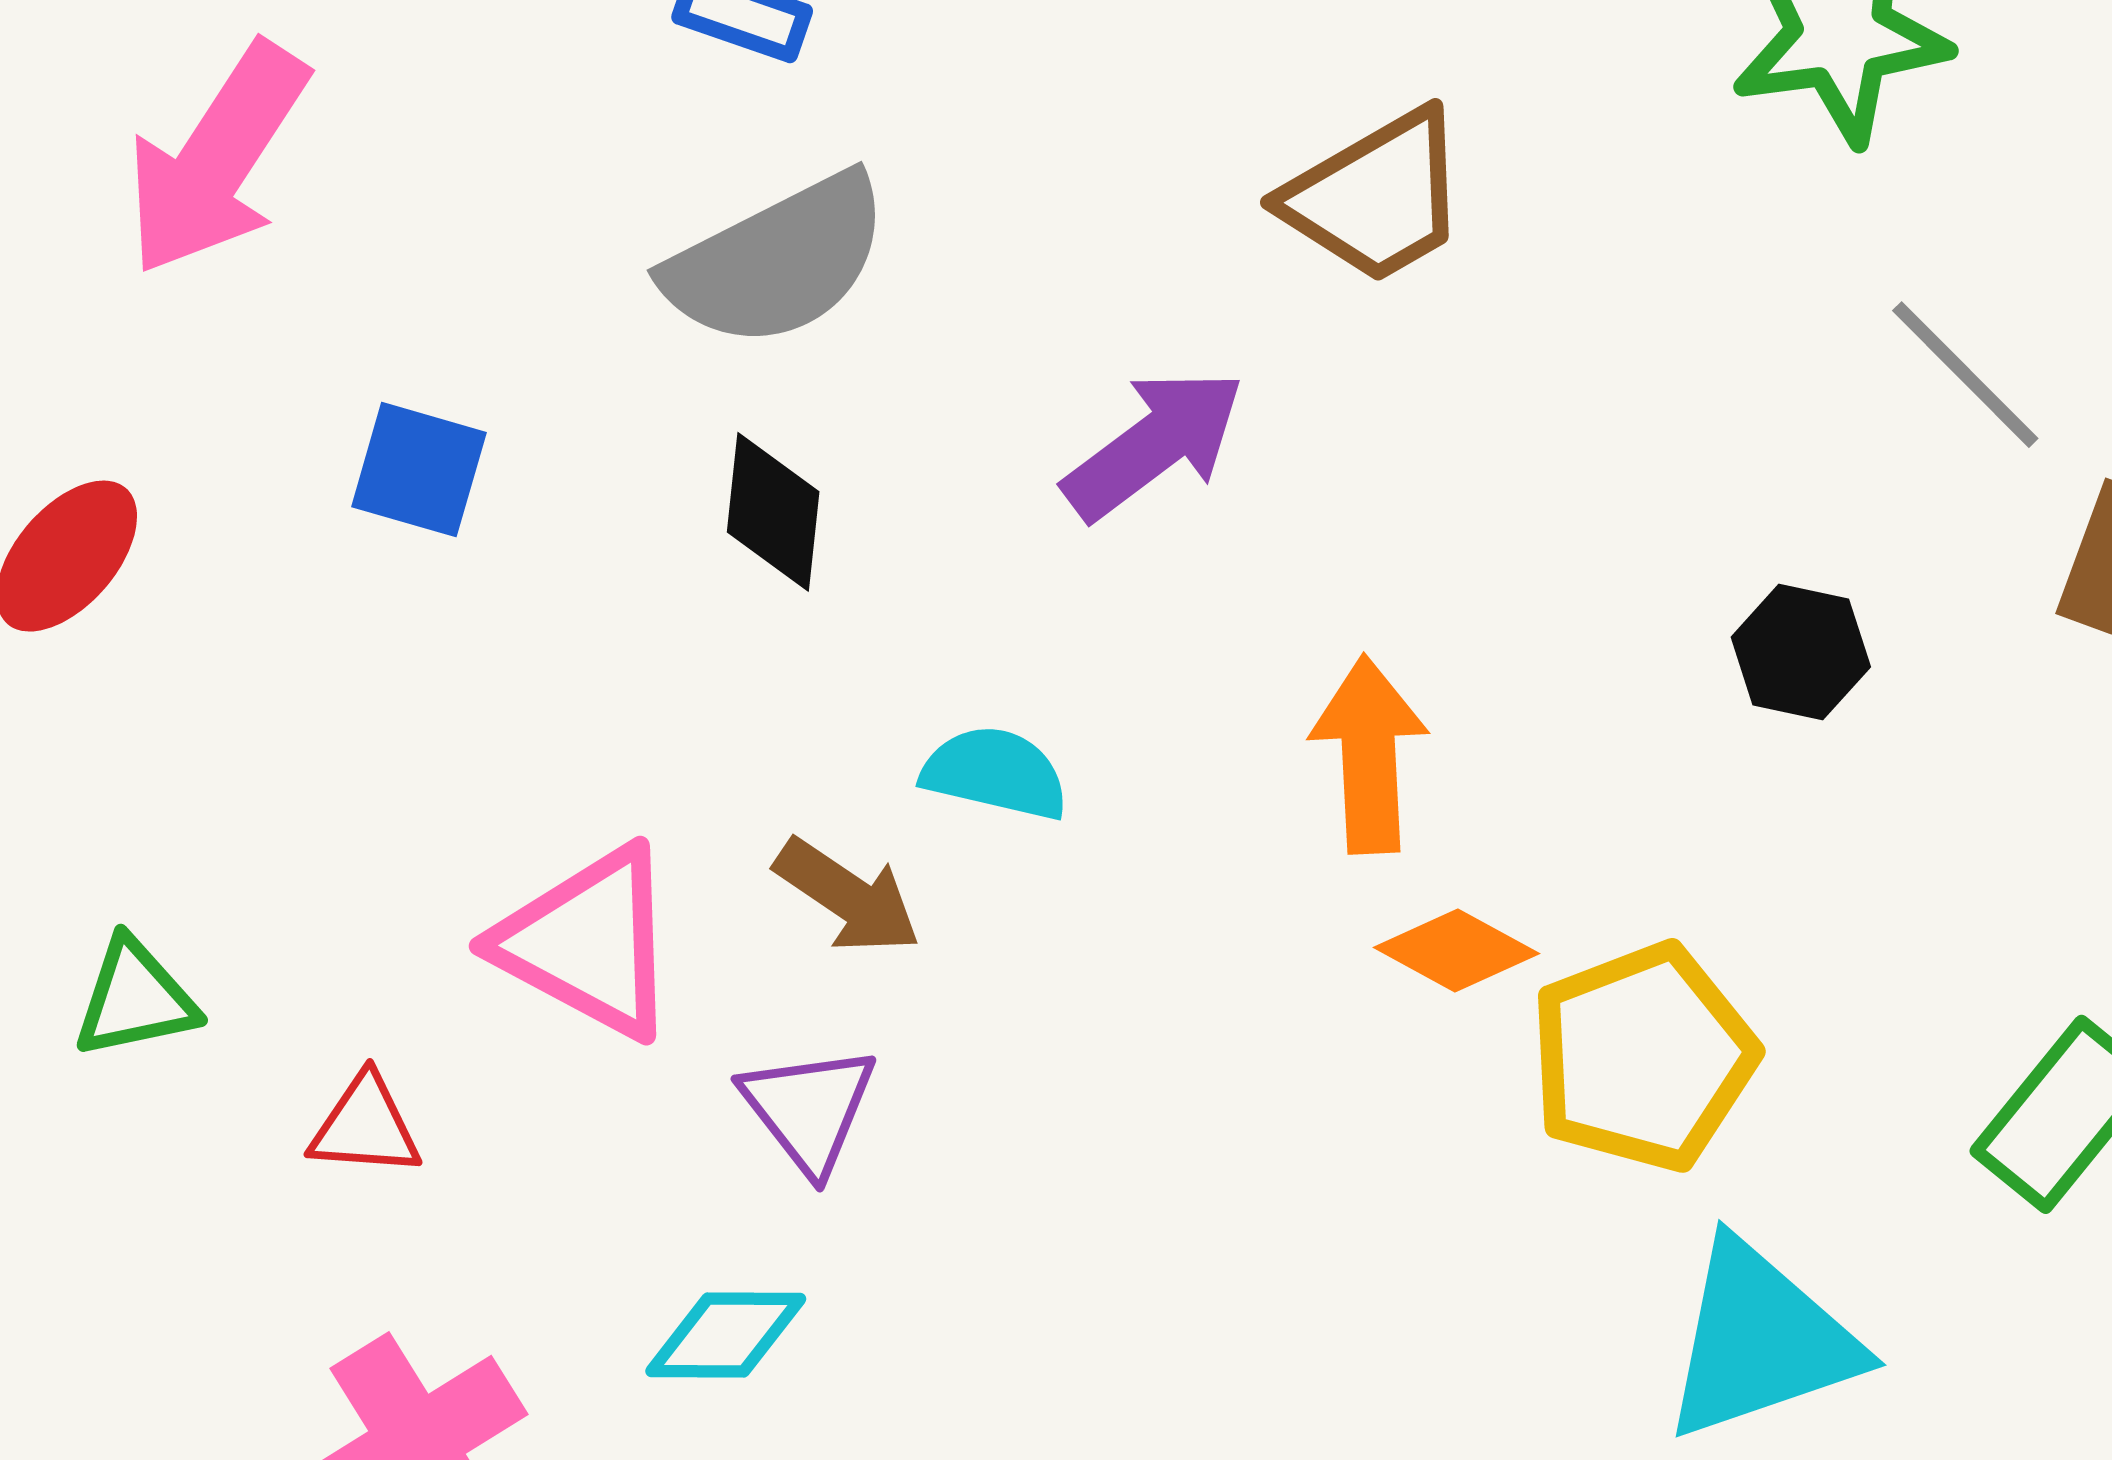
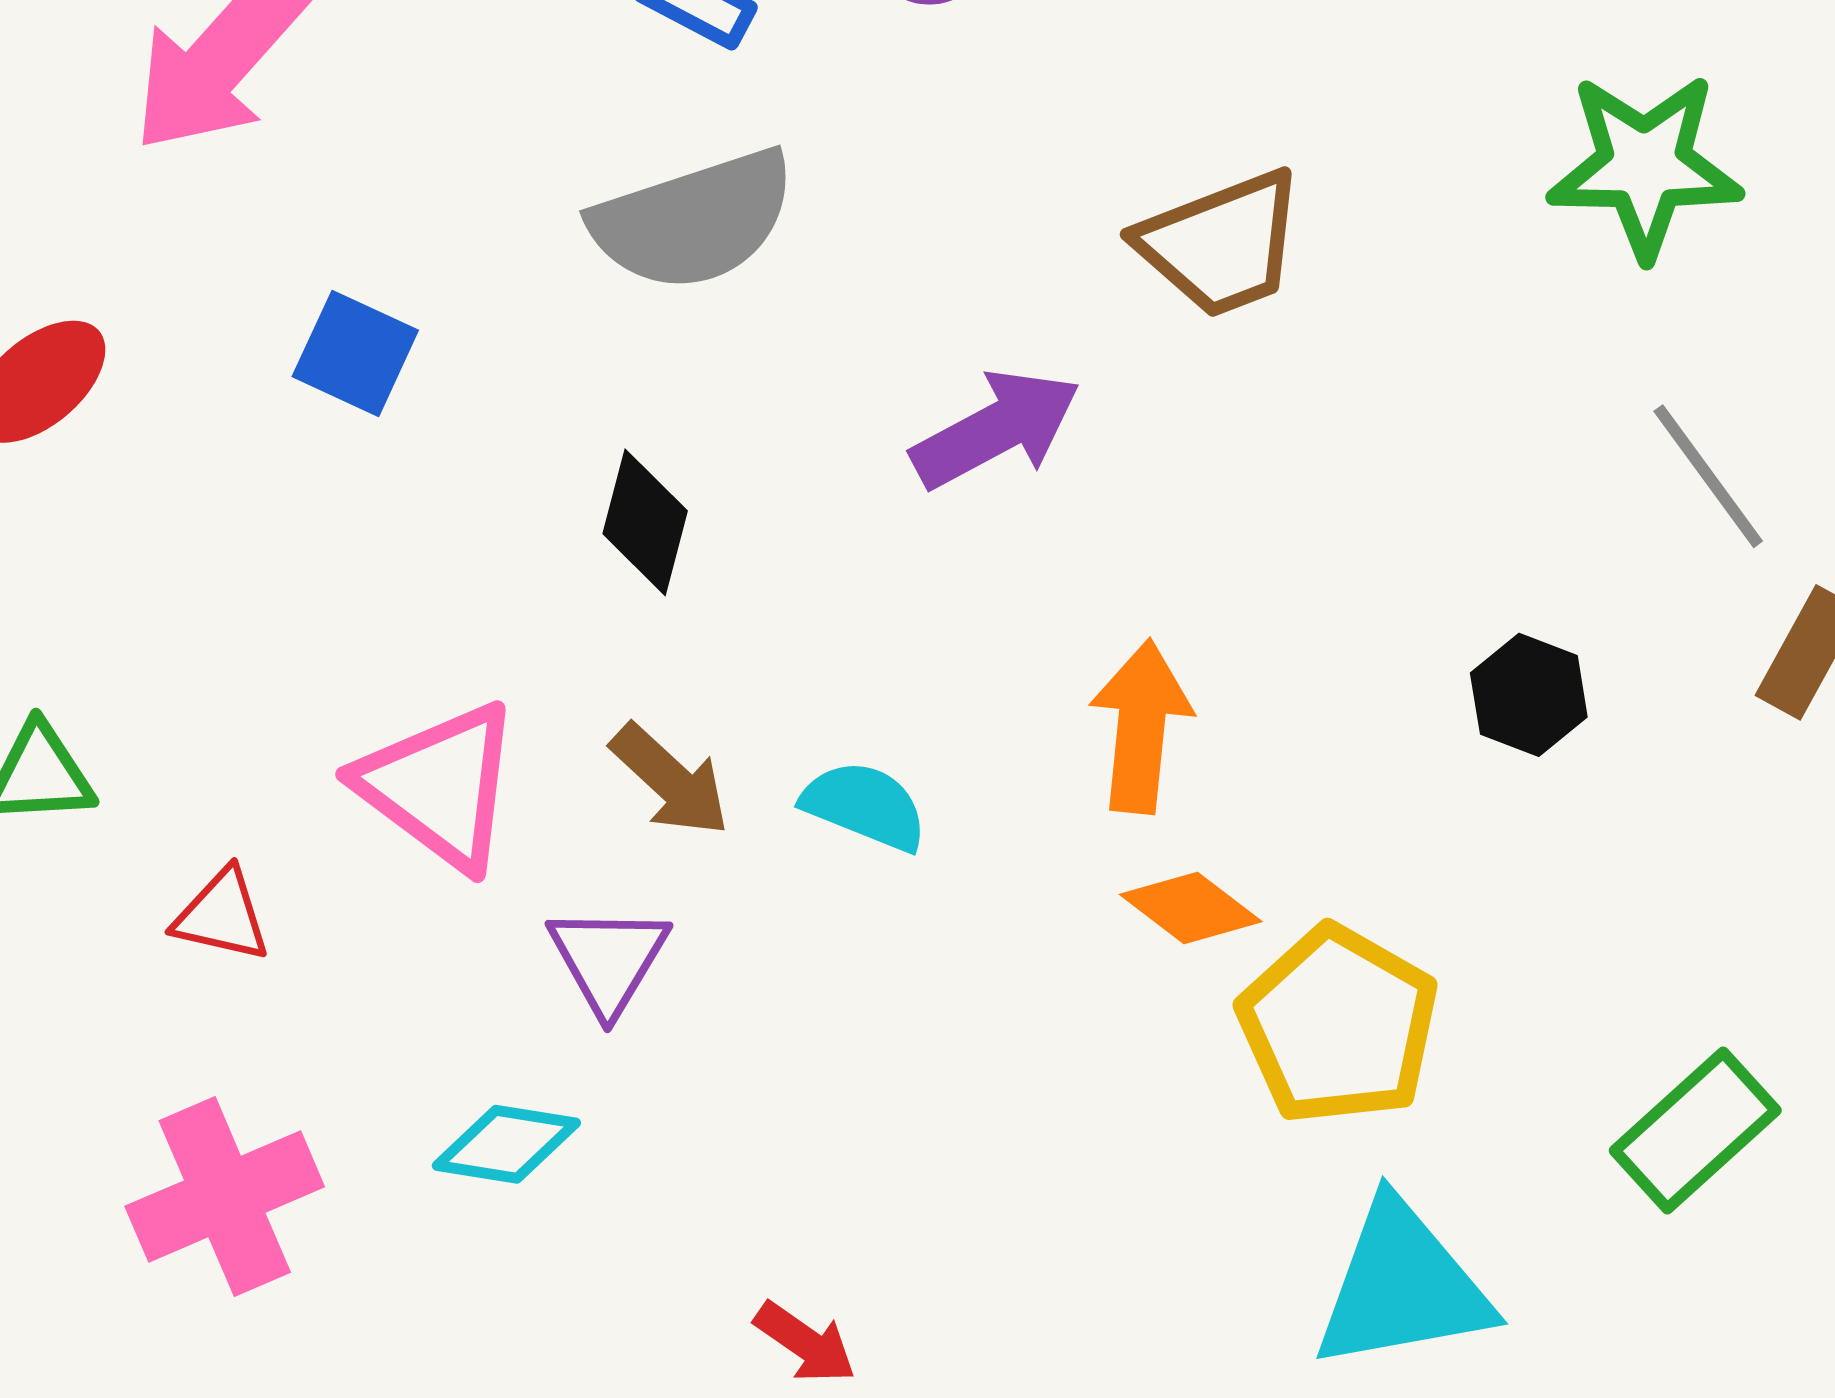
black diamond: (773, 512) -> (645, 522), moved
cyan semicircle: (995, 773) -> (865, 806), moved
yellow pentagon: (1643, 1057) -> (1338, 1025), turned -30

